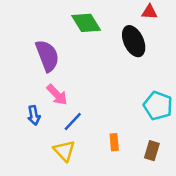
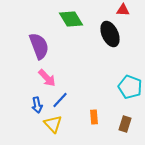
blue arrow: (34, 115) -> (37, 105), moved

